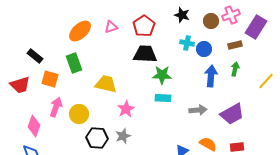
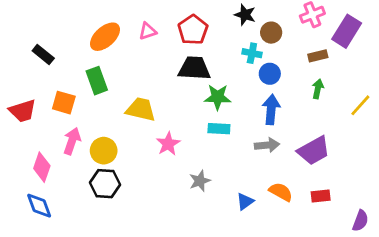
brown circle: (211, 21) -> (271, 33), moved
blue circle: (204, 49) -> (270, 74), moved
black rectangle: (35, 56) -> (43, 55), moved
blue arrow: (211, 76) -> (271, 109), moved
gray star: (123, 136) -> (200, 181), moved
black hexagon: (97, 138) -> (105, 184), moved

